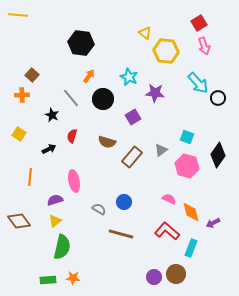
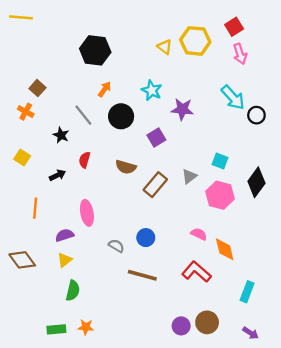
yellow triangle: (145, 33) -> (165, 47), moved
yellow hexagon: (166, 51) -> (195, 41), moved
orange cross: (22, 95) -> (26, 112), turned 32
purple arrow: (213, 223) -> (251, 333), moved, turned -120
green semicircle: (62, 247) -> (73, 291), size x0.7
cyan rectangle: (191, 248) -> (247, 292), moved

